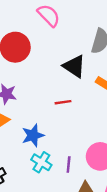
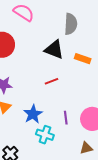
purple line: (69, 165) -> (66, 118), moved

